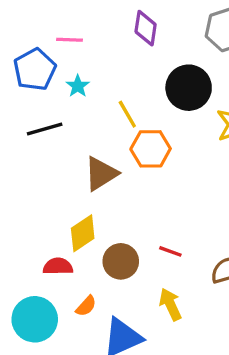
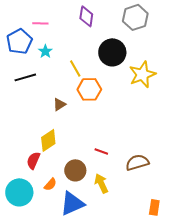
brown triangle: (101, 174) -> (59, 104), size x0.6
brown circle: (121, 261) -> (75, 170), moved
red semicircle: (58, 266) -> (33, 160), turned -66

